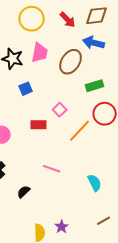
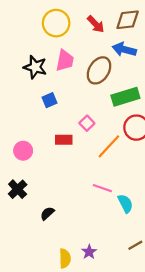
green rectangle: (95, 86) -> (125, 97), size x1.4
pink line: (52, 169) -> (102, 188), moved

